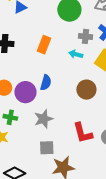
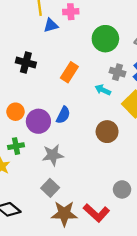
green cross: (10, 117) -> (16, 146), turned -32
red L-shape: (83, 133) -> (96, 213), moved, turned -45
gray square: (47, 148) -> (50, 188), turned 35

